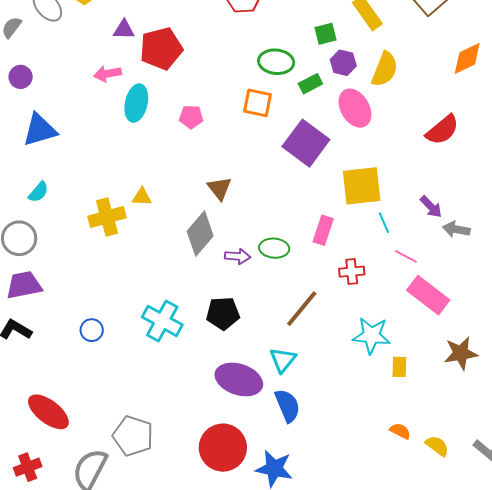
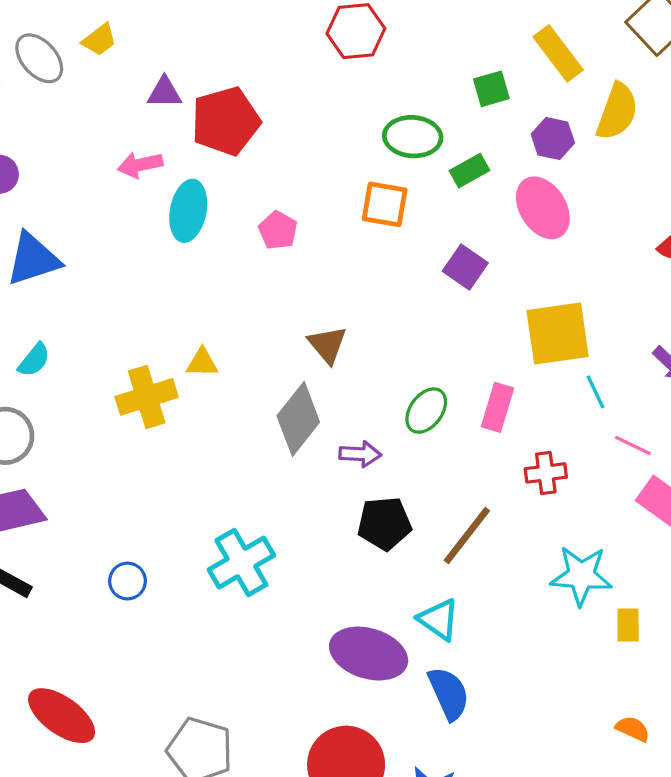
purple hexagon: (343, 63) -> (553, 139), moved
yellow semicircle: (385, 69) -> (617, 112), moved
pink pentagon: (191, 117) -> (278, 230), turned 30
purple square: (306, 143) -> (465, 267), size x0.6
green ellipse: (274, 248) -> (426, 411), moved, turned -56
black pentagon: (223, 313) -> (384, 523), moved
cyan cross: (162, 321) -> (241, 563), turned 33
cyan triangle: (283, 360) -> (439, 619), turned -32

